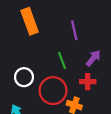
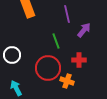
purple arrow: (93, 58) -> (84, 30), moved
white circle: (24, 77) -> (12, 55), moved

